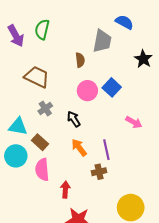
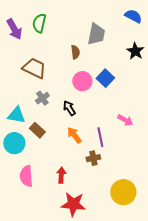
blue semicircle: (124, 22) -> (133, 16), moved
pink arrow: (134, 122) -> (125, 120), moved
pink semicircle: (42, 170) -> (26, 176), moved

